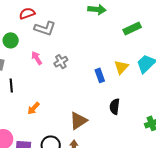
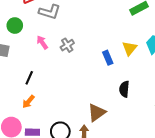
black line: (11, 85) -> (29, 78), moved, turned 32
orange arrow: (34, 108) -> (28, 102), moved
brown triangle: (78, 121) -> (97, 112), moved

